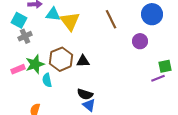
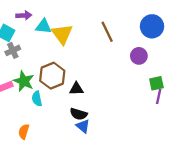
black triangle: (83, 61) -> (76, 89), moved
green star: (35, 64) -> (24, 81), turned -30
green square: (165, 66) -> (156, 83), moved
purple line: (158, 78) -> (159, 96), turned -56

